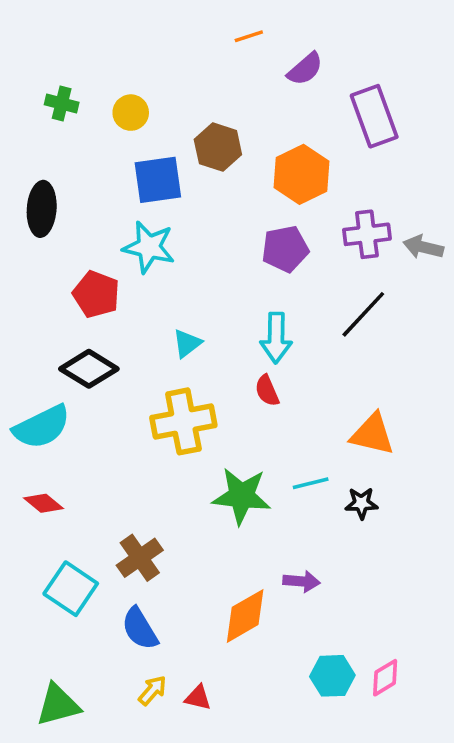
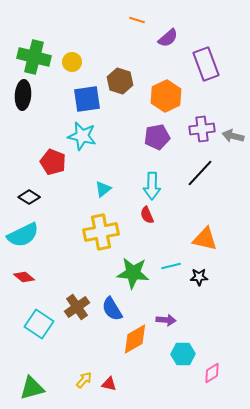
orange line: (249, 36) -> (137, 20), turned 35
green cross: (62, 103) -> (34, 57), size x1.8
black ellipse: (42, 209) -> (23, 95), moved
black diamond: (89, 369) -> (29, 197), moved, size x0.7
blue semicircle: (140, 629) -> (112, 309), moved
cyan hexagon: (332, 676) -> (183, 354), moved

